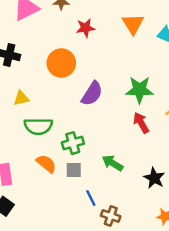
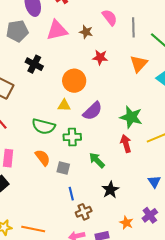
yellow triangle: (21, 98) -> (64, 105), moved
green cross: (73, 143) -> (72, 137), moved
green arrow: (112, 163) -> (97, 160), moved
black star: (154, 178) -> (110, 190), moved
brown cross: (111, 216) -> (84, 212), turned 35

